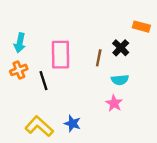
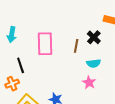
orange cross: (19, 70) -> (12, 84), moved
black line: (44, 81) -> (21, 65), moved

